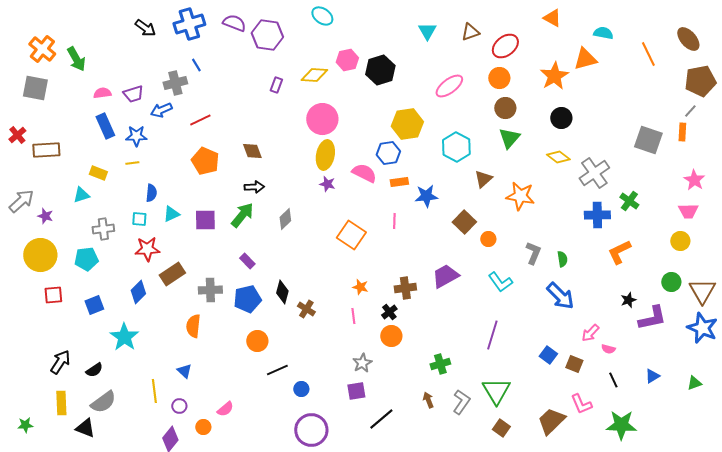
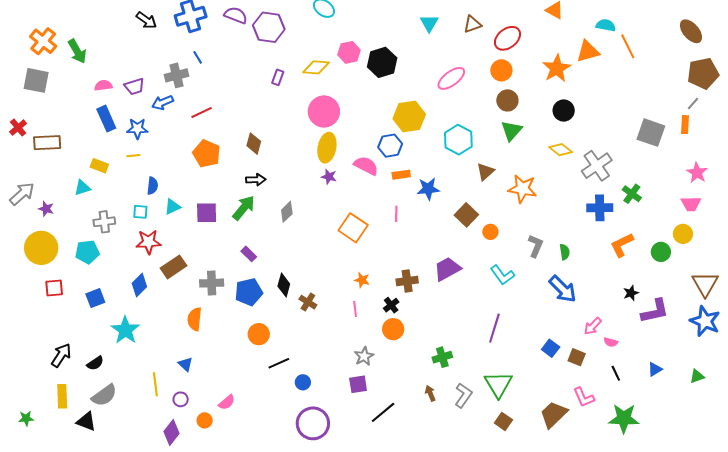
orange line: (648, 54) -> (628, 46), moved
brown diamond: (252, 151) -> (254, 144), turned 35
green circle: (671, 282) -> (661, 252), moved

